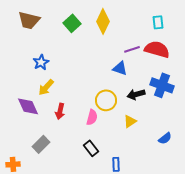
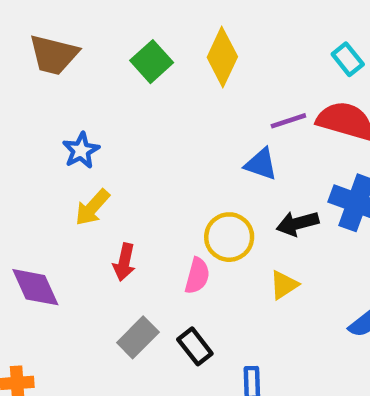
cyan rectangle: (158, 22) -> (348, 59), turned -32
purple diamond: (28, 106) -> (35, 287), moved
gray rectangle: (41, 144) -> (138, 337), moved

